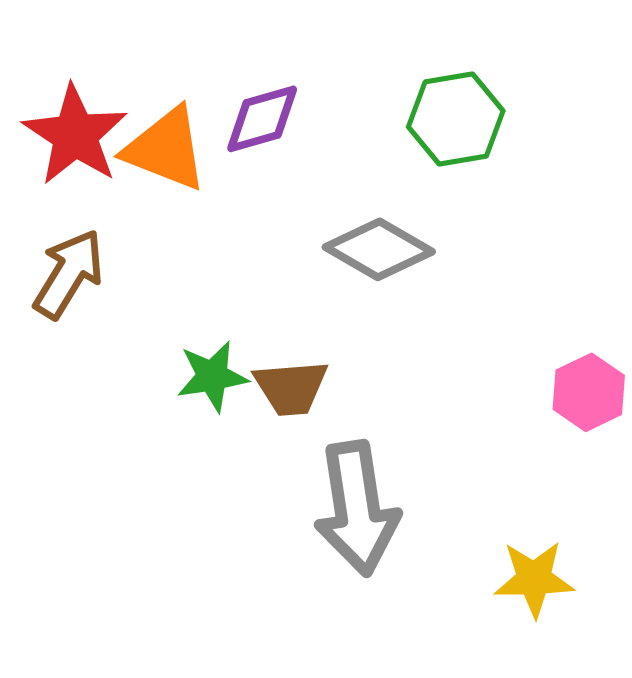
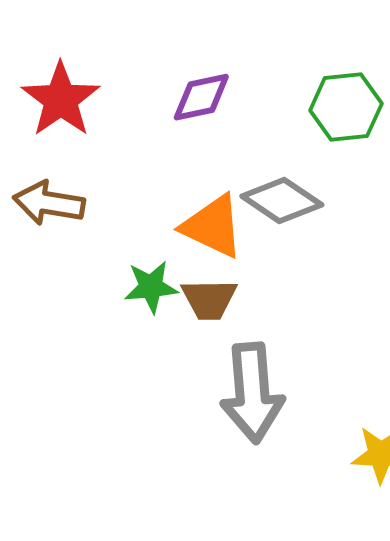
orange triangle: (166, 149) -> (213, 226), moved
brown arrow: (69, 274) -> (49, 203), turned -116

